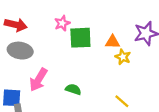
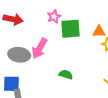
gray ellipse: (20, 51) -> (19, 55), moved
pink arrow: (38, 80) -> (40, 48), moved

